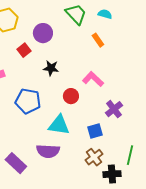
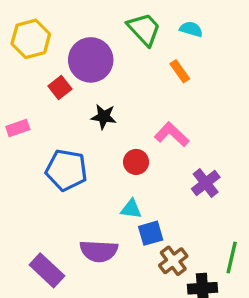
purple circle: (43, 33) -> (91, 60), size x1.4
cyan triangle: (59, 125) -> (131, 209), moved, size x0.6
blue square: (95, 131) -> (151, 233), moved

